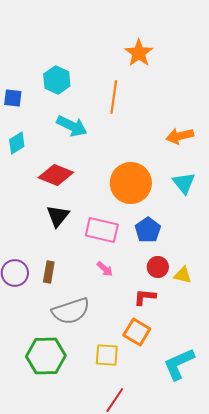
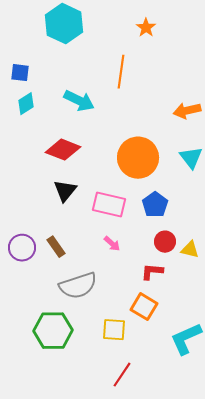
orange star: (139, 53) -> (146, 28), size x0.7
cyan hexagon: (57, 80) -> (64, 24), moved, size x1.4
cyan diamond: (17, 143) -> (26, 104), moved
brown rectangle: (49, 272) -> (56, 247), turned -45

